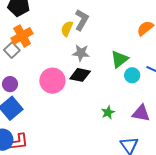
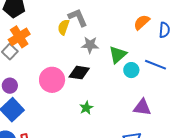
gray L-shape: (82, 20) -> (78, 17), turned -50
gray star: (81, 53) -> (90, 45), moved
green star: (108, 112) -> (86, 108), moved

